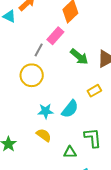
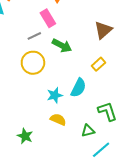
pink rectangle: (55, 36) -> (48, 18), turned -60
gray line: (39, 50) -> (34, 36), turned 48
green arrow: (79, 57) -> (62, 45), moved

